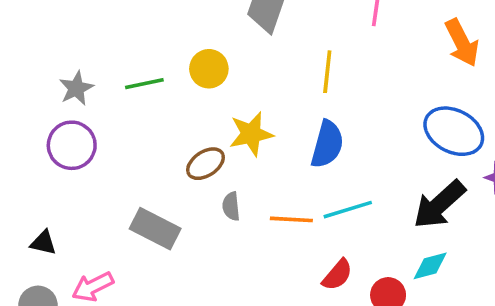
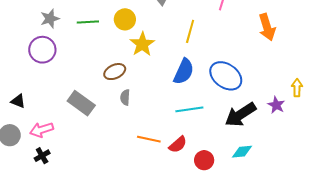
blue ellipse: (454, 131) -> (226, 76), moved
yellow star: (251, 134) -> (142, 44), moved, turned -30
orange line: (291, 219) -> (149, 139), moved
cyan diamond: (430, 266) -> (242, 152), moved

